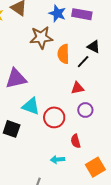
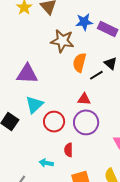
blue star: (57, 13) -> (84, 22), turned 30
cyan triangle: (31, 106) -> (34, 105), turned 42
purple circle: (85, 110) -> (86, 122), size x1.6

